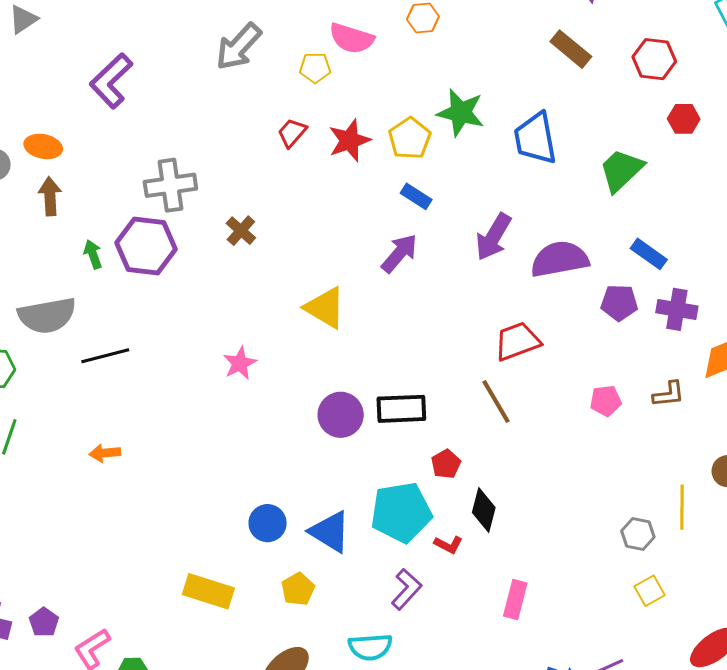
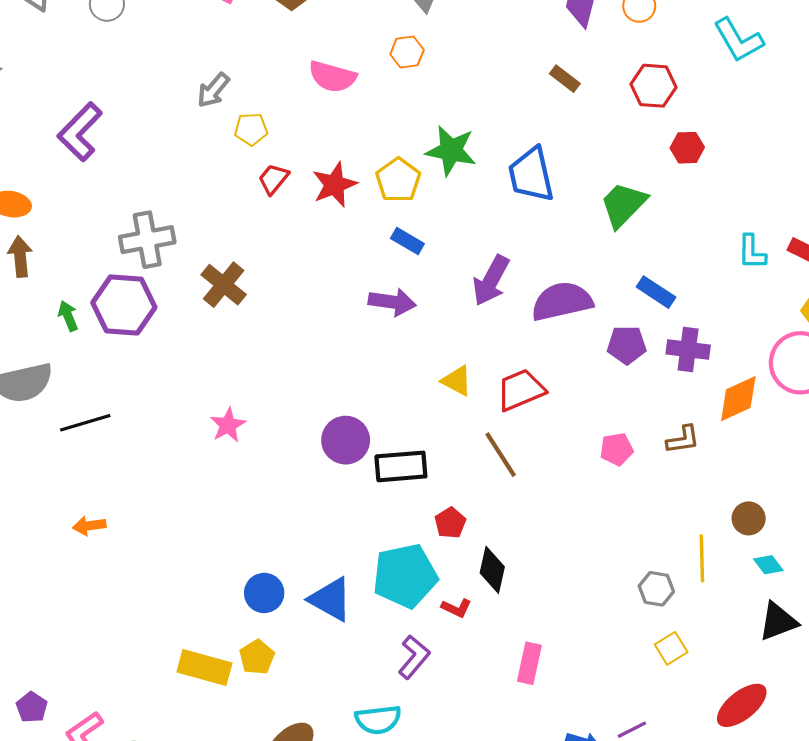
gray arrow: (239, 47) -> (213, 90), size x0.7
brown rectangle: (571, 49) -> (565, 79), size x0.7
yellow pentagon: (315, 68) -> (251, 129), moved
brown cross: (241, 231) -> (224, 285), size x1.4
purple arrow: (399, 253) -> (392, 302), turned 60
yellow triangle: (325, 308) -> (457, 381), moved, size x0.7
purple circle: (341, 415) -> (346, 440), moved
yellow pentagon: (298, 589) -> (257, 657), moved

